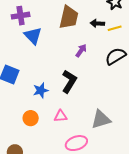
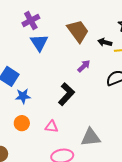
purple cross: (21, 16) -> (31, 21), turned -30
brown trapezoid: (69, 17) -> (78, 31), turned -60
blue star: (41, 90) -> (23, 96), moved

